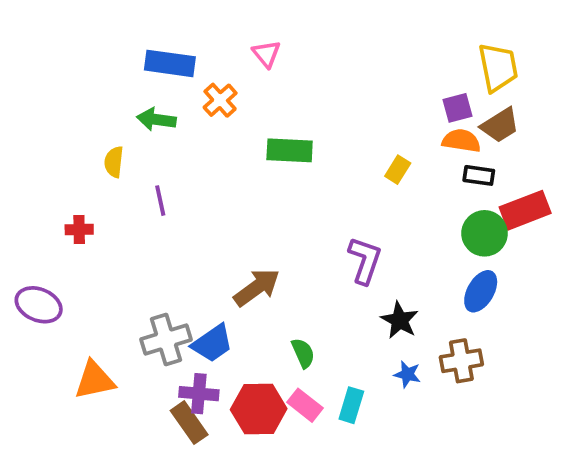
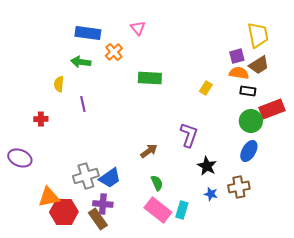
brown arrow: (257, 287) -> (149, 151), moved, size x0.7
pink rectangle: (305, 405) -> (158, 210), size x1.5
red hexagon: (259, 409) -> (64, 212), moved

